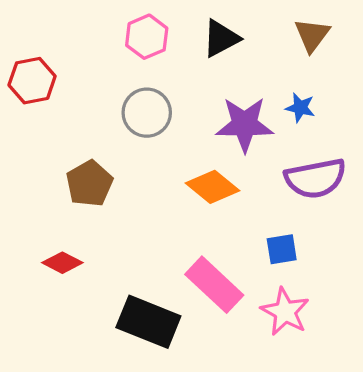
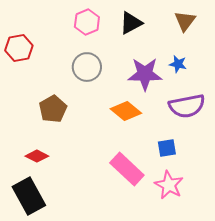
black rectangle: (148, 322) -> (29, 196), moved, turned 39

